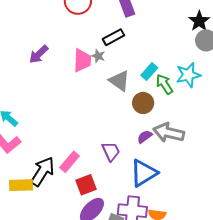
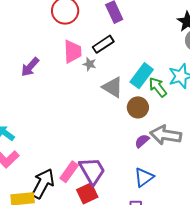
pink trapezoid: (82, 60) -> (73, 52), moved
cyan rectangle: (149, 72) -> (142, 76), size x1.4
purple trapezoid: (111, 151) -> (92, 171), moved, size x1.4
blue triangle: (144, 173) -> (144, 177), size x0.7

